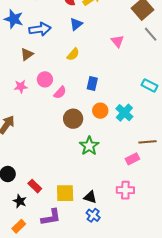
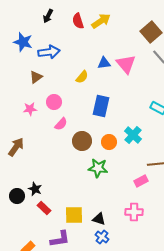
blue triangle: (76, 24) -> (104, 63), moved, turned 32
pink triangle: (117, 41) -> (126, 64), size x1.5
blue rectangle: (92, 83) -> (101, 106), size x1.5
pink semicircle: (60, 93) -> (61, 124), moved
orange circle: (100, 111) -> (109, 142), moved
green star: (89, 146) -> (98, 168), turned -30
black star: (20, 201) -> (35, 189), moved

